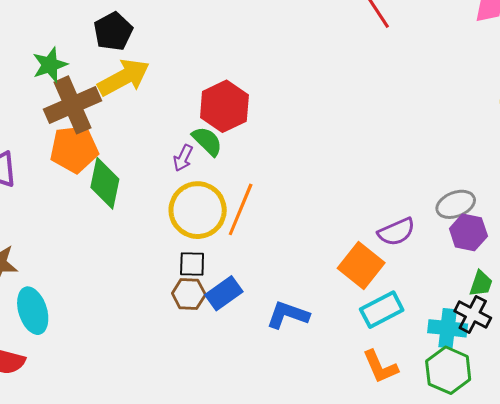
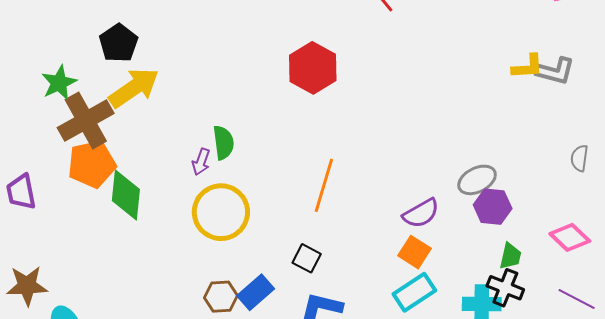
red hexagon: (224, 106) -> (313, 68), moved
green semicircle: (207, 141) -> (223, 143), turned 44
orange line: (241, 209) -> (324, 185), moved
black square: (192, 264) -> (307, 258), moved, turned 32
orange square: (361, 266) -> (415, 252), moved, size x0.7

